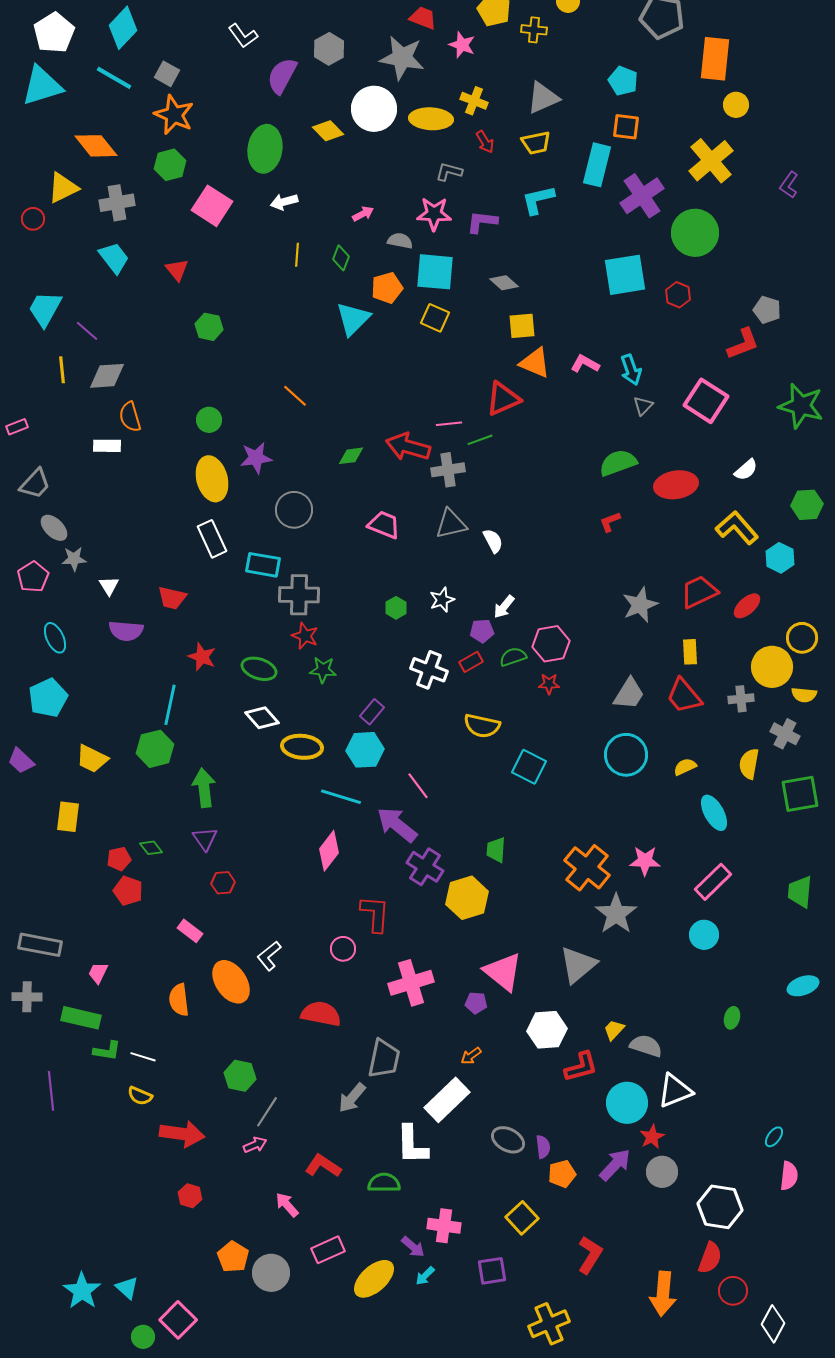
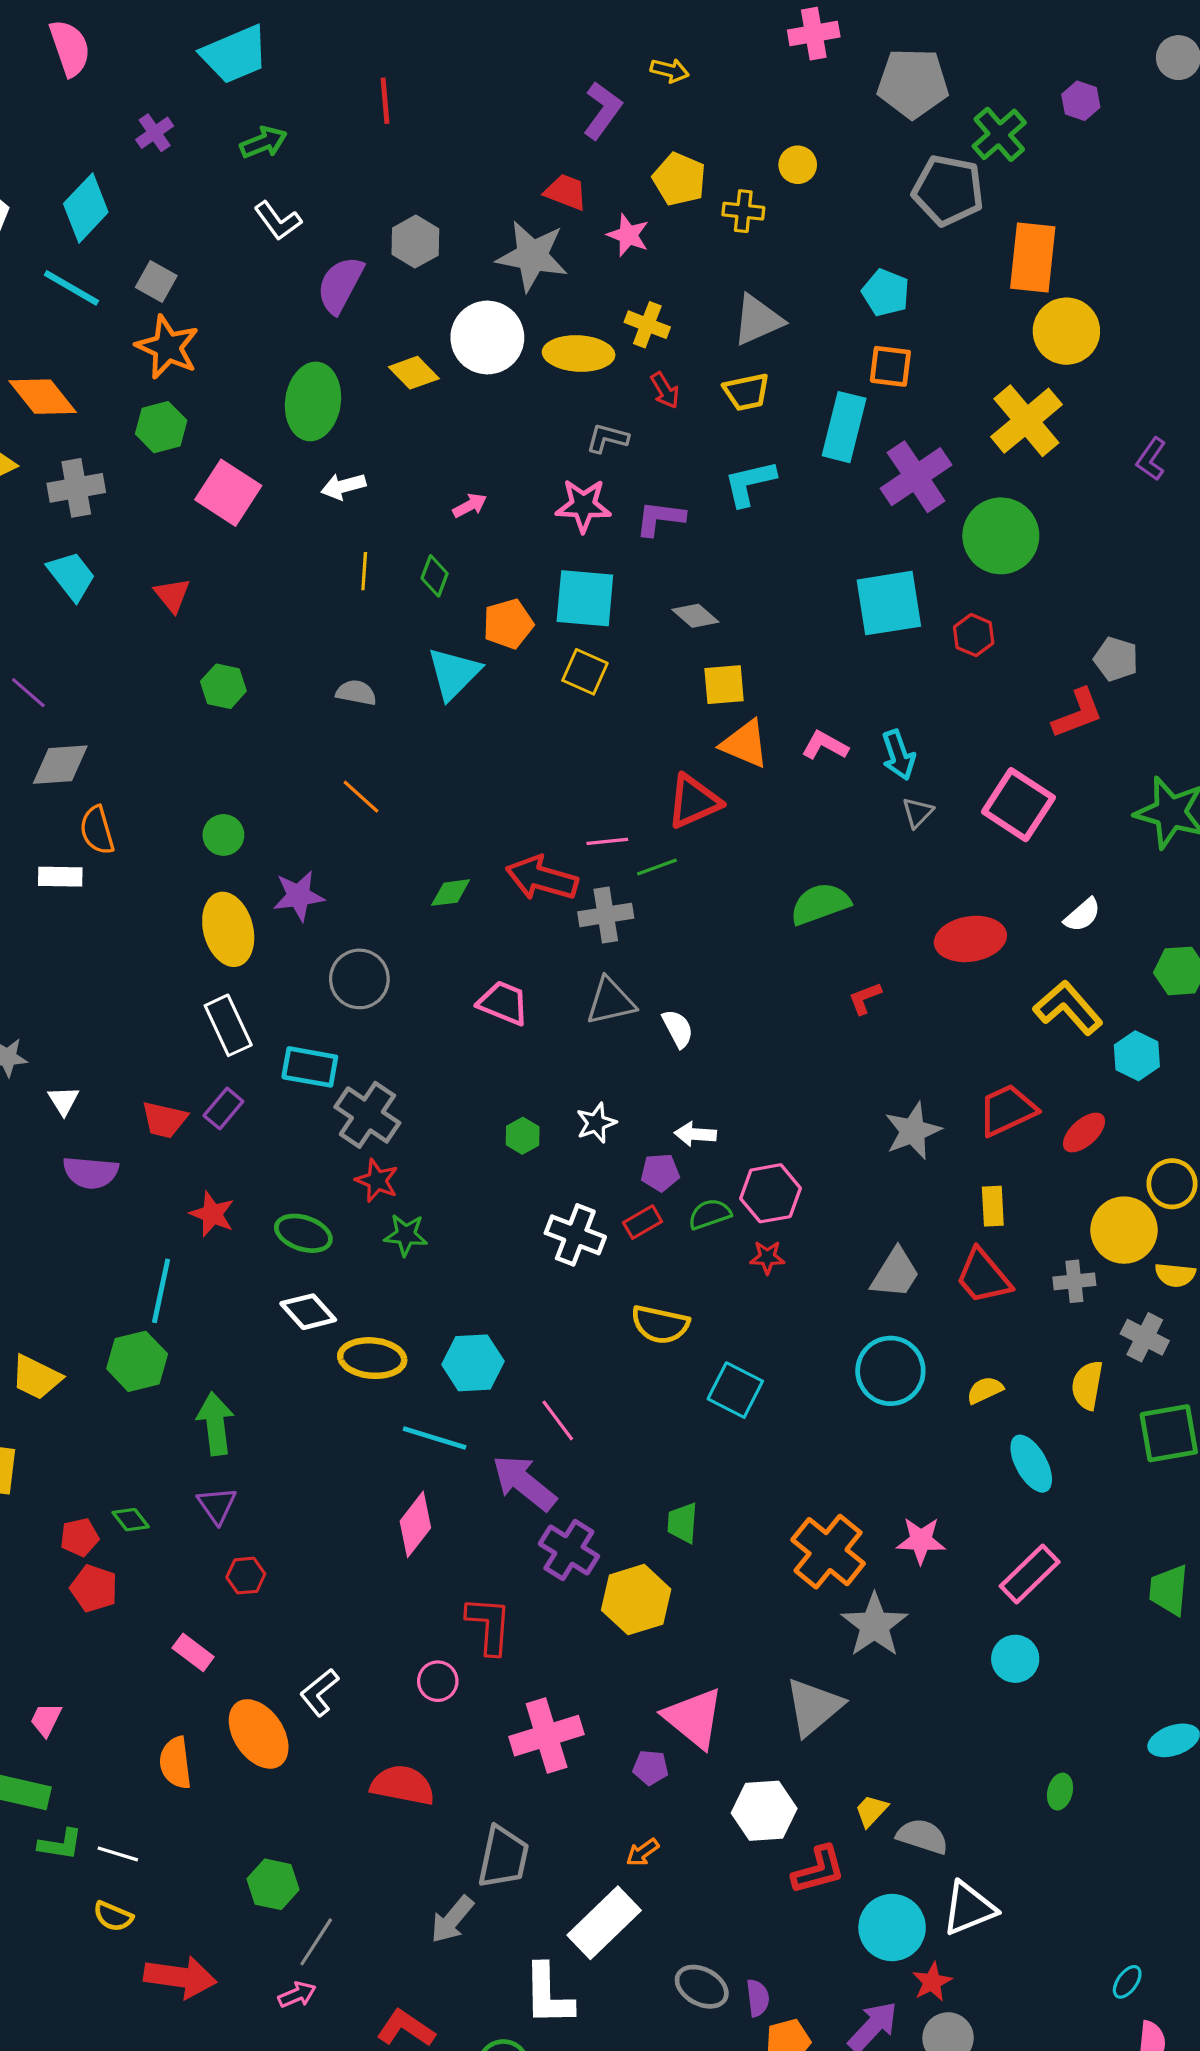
yellow circle: (736, 105) -> (1066, 331), size x1.6
gray semicircle: (400, 241) -> (356, 693), moved
green semicircle: (618, 463) -> (820, 904), moved
gray cross: (299, 595) -> (367, 1115), turned 33
white arrow: (504, 607) -> (695, 1134), turned 55
purple rectangle: (372, 712) -> (223, 1109), moved

